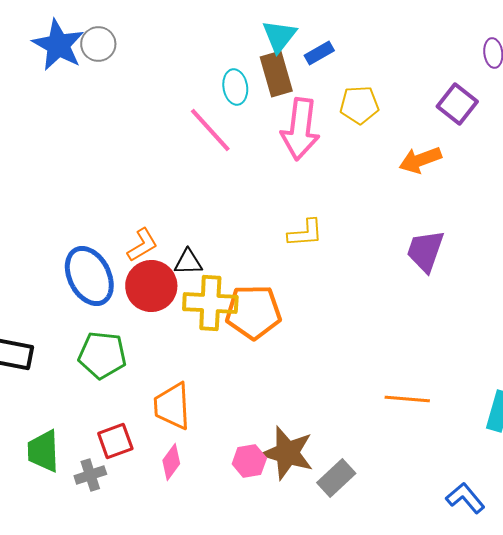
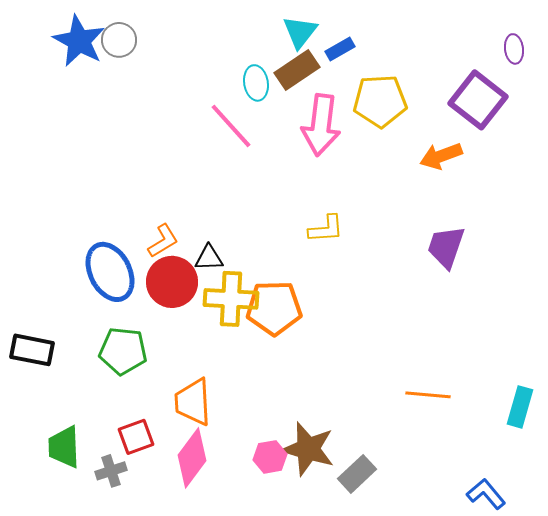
brown rectangle: (276, 74) -> (297, 70), turned 72
purple square: (457, 104) -> (478, 100), size x1.4
yellow pentagon: (359, 105) -> (380, 101), size x1.4
pink diamond: (171, 462) -> (192, 458), size x1.6

